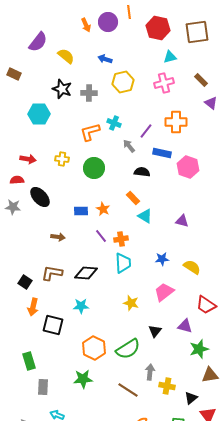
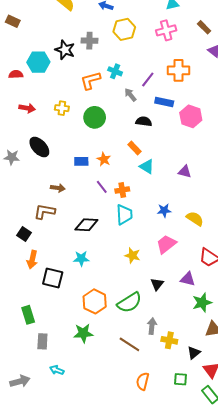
black star: (62, 89) -> (65, 50), moved
red semicircle: (17, 180) -> (16, 74), moved
brown L-shape: (52, 273) -> (44, 211), moved

